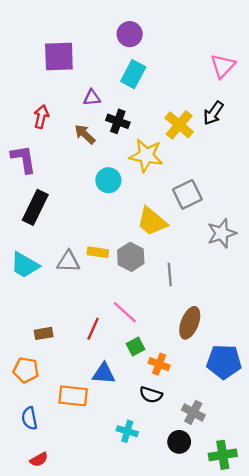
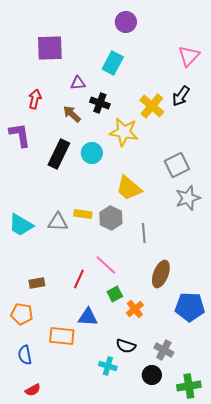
purple circle: (130, 34) -> (126, 22), moved
gray square: (187, 194) -> (177, 165), moved
black rectangle: (35, 207) -> (59, 154), moved
orange cross: (159, 364) -> (135, 309), turned 30
black semicircle: (151, 395) -> (126, 346), moved

